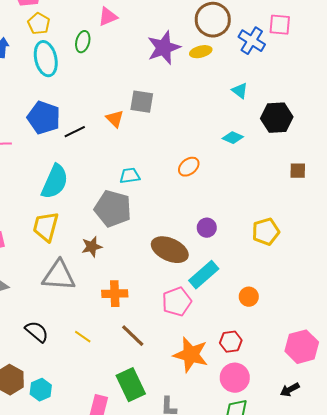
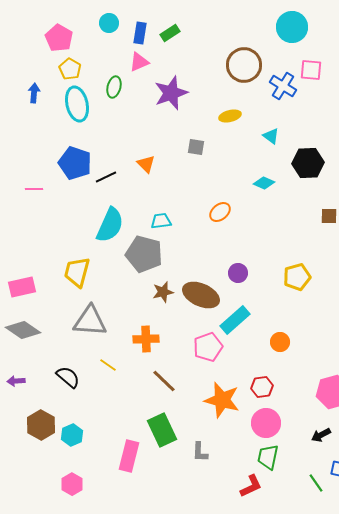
purple star: (164, 48) -> (171, 93), moved
yellow ellipse: (201, 52) -> (230, 116), moved
gray square: (142, 102) -> (196, 147), moved, size x0.7
cyan semicircle: (55, 182) -> (110, 225), moved
brown star: (92, 247) -> (163, 292), moved
yellow line: (83, 337) -> (108, 365), moved

